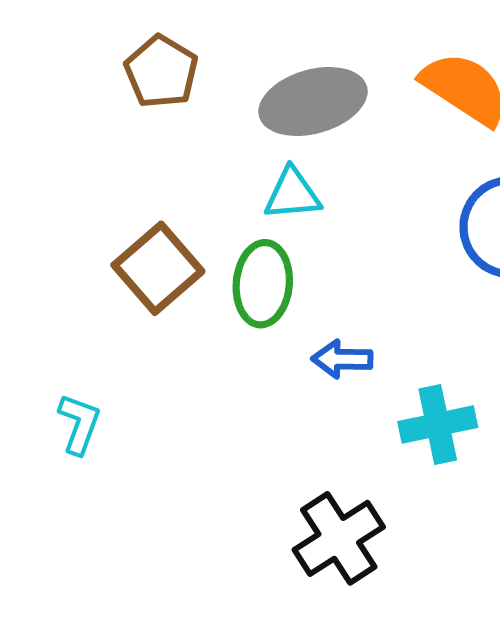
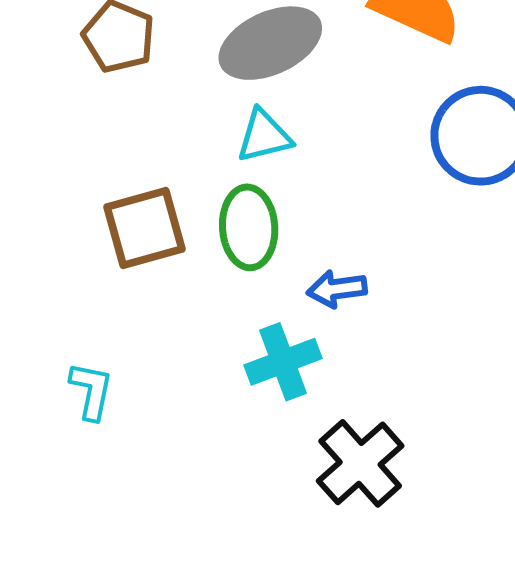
brown square: (158, 268) -> (145, 228), turned 34
cyan cross: (438, 425) -> (283, 362), moved

